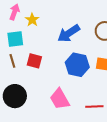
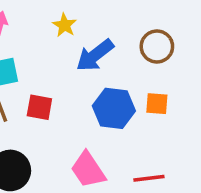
yellow star: (32, 20) -> (65, 25), moved

